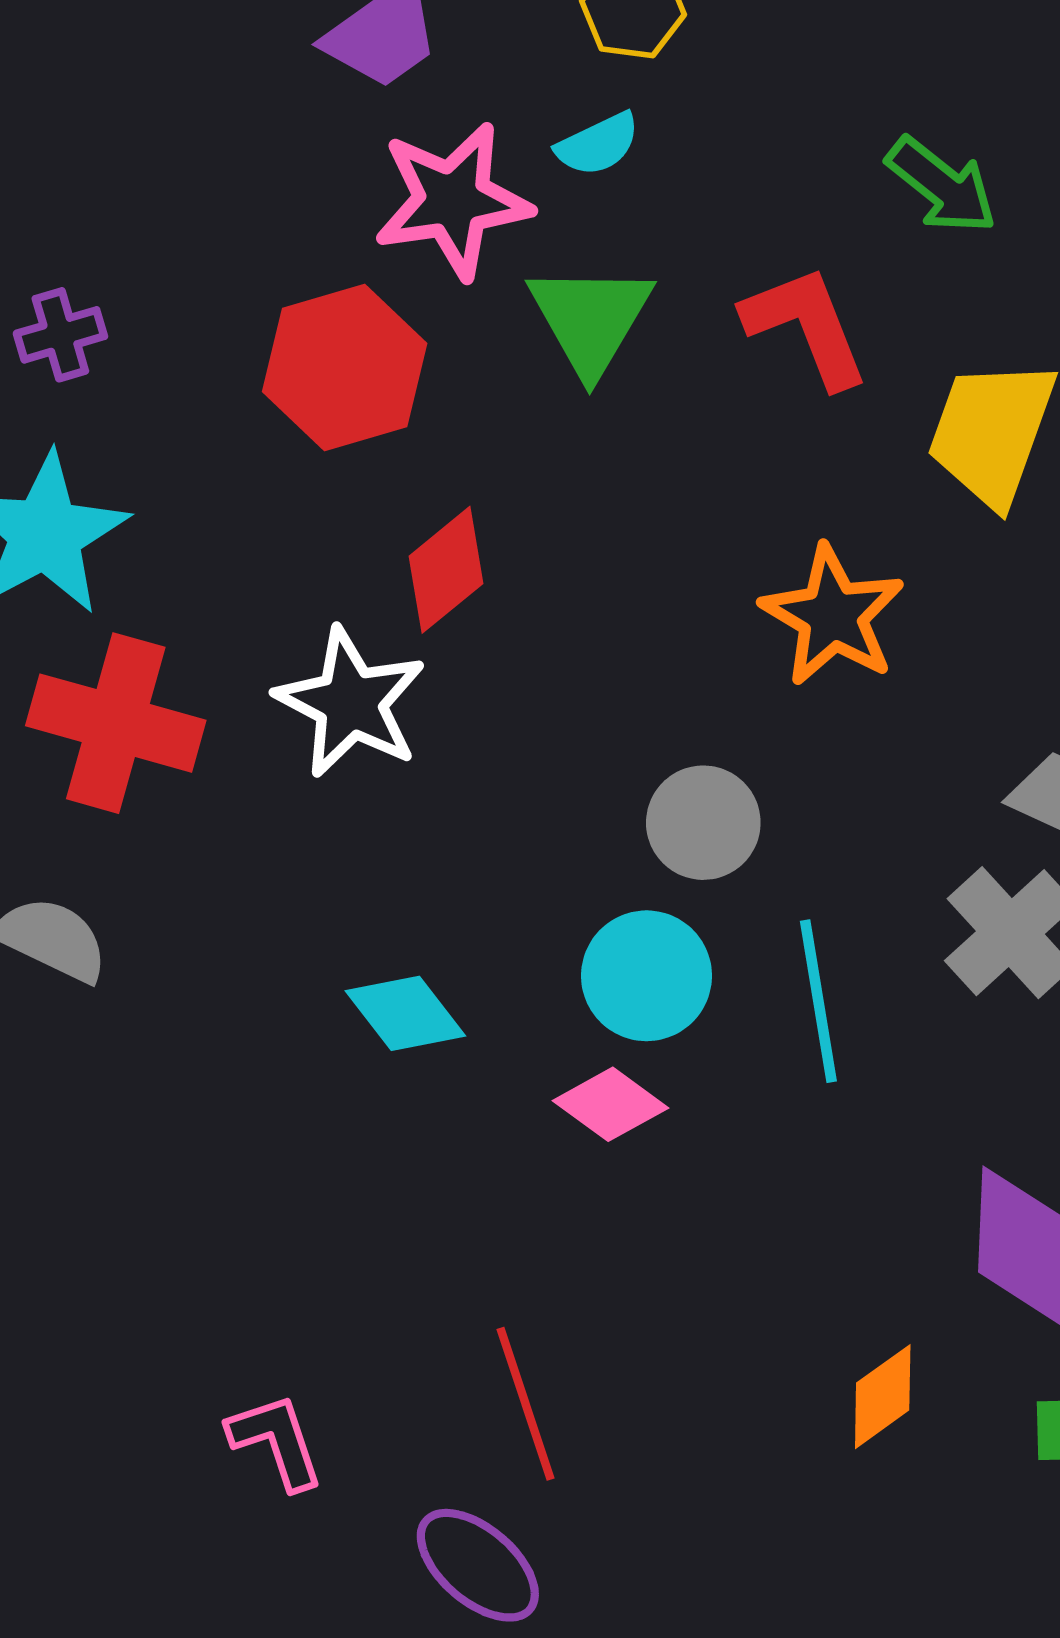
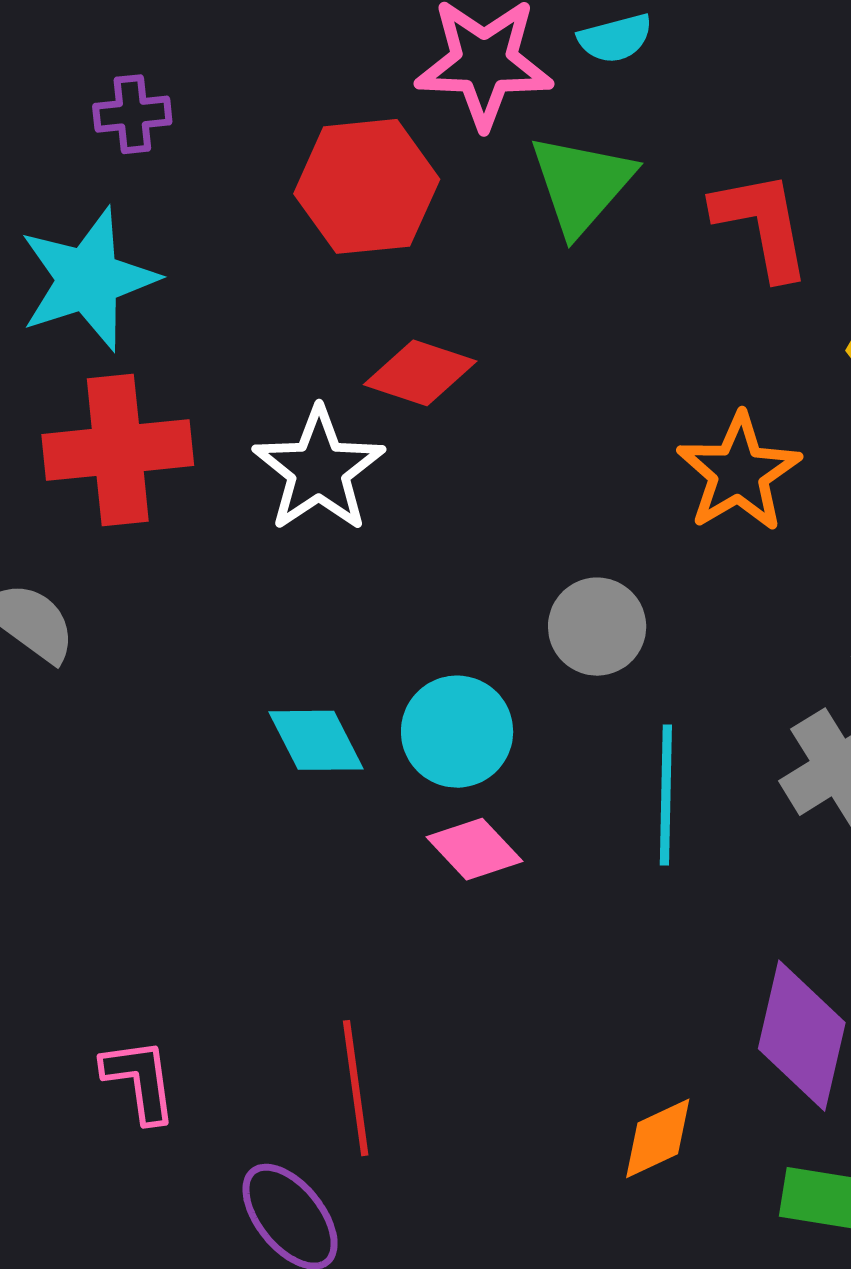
red diamond: (446, 570) -> (420, 373), turned 47
red cross: (116, 723) -> (118, 450), turned -32
cyan circle: (647, 976) -> (457, 732), moved

